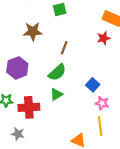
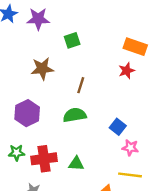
green semicircle: (57, 72) -> (75, 115), turned -144
green triangle: (56, 94) -> (76, 164), moved, turned 40
yellow line: (100, 126) -> (130, 175), turned -72

